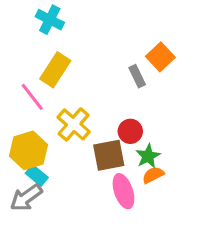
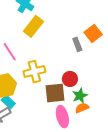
yellow rectangle: (55, 70) -> (33, 26), moved
yellow cross: (74, 124) -> (34, 72), turned 30

